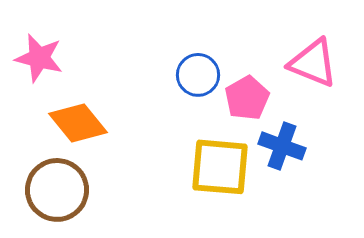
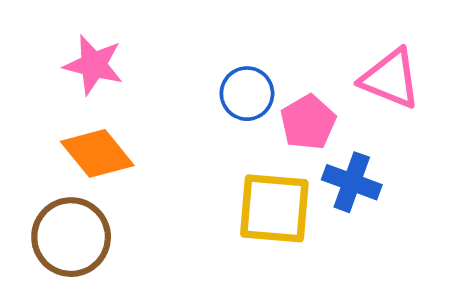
pink star: (39, 58) -> (94, 65), moved

